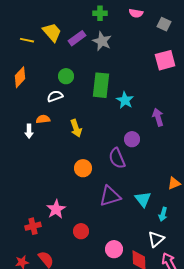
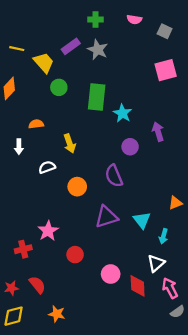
yellow trapezoid: (52, 32) -> (44, 63), moved
white semicircle: (55, 96) -> (47, 167), moved
orange semicircle: (43, 119) -> (36, 124), moved
purple circle: (132, 139) -> (130, 147), moved

